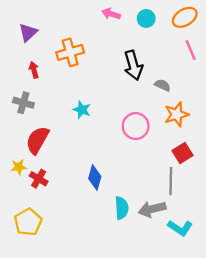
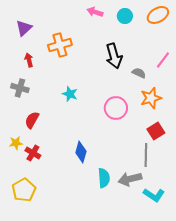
pink line: (191, 50) -> (163, 60), moved, turned 60
red semicircle: (37, 140) -> (32, 120), size x0.7

